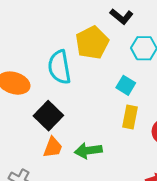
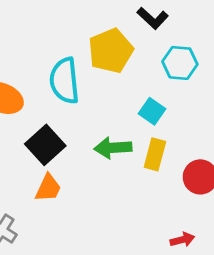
green arrow: (88, 151) -> (113, 148), moved

